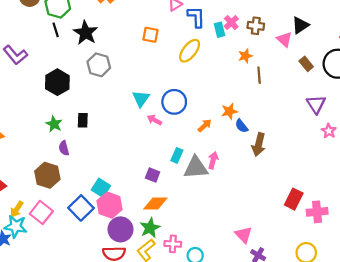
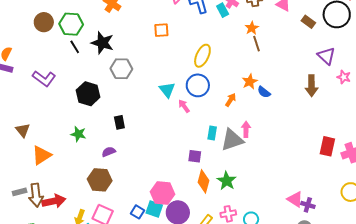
yellow ellipse: (190, 51) -> (202, 56), moved
brown line: (259, 75) -> (256, 44), moved
pink arrow: (154, 120) -> (184, 106), turned 40
green star: (54, 124) -> (78, 134), moved
brown arrow: (259, 144) -> (312, 86), moved
purple semicircle: (64, 148) -> (109, 152), turned 96
cyan square: (101, 188) -> (154, 209), moved
orange diamond: (155, 204) -> (204, 181), turned -60
blue square: (81, 208) -> (138, 212), moved, size x0.6
green star: (150, 228) -> (227, 181), moved
pink triangle: (243, 235) -> (295, 199), moved

